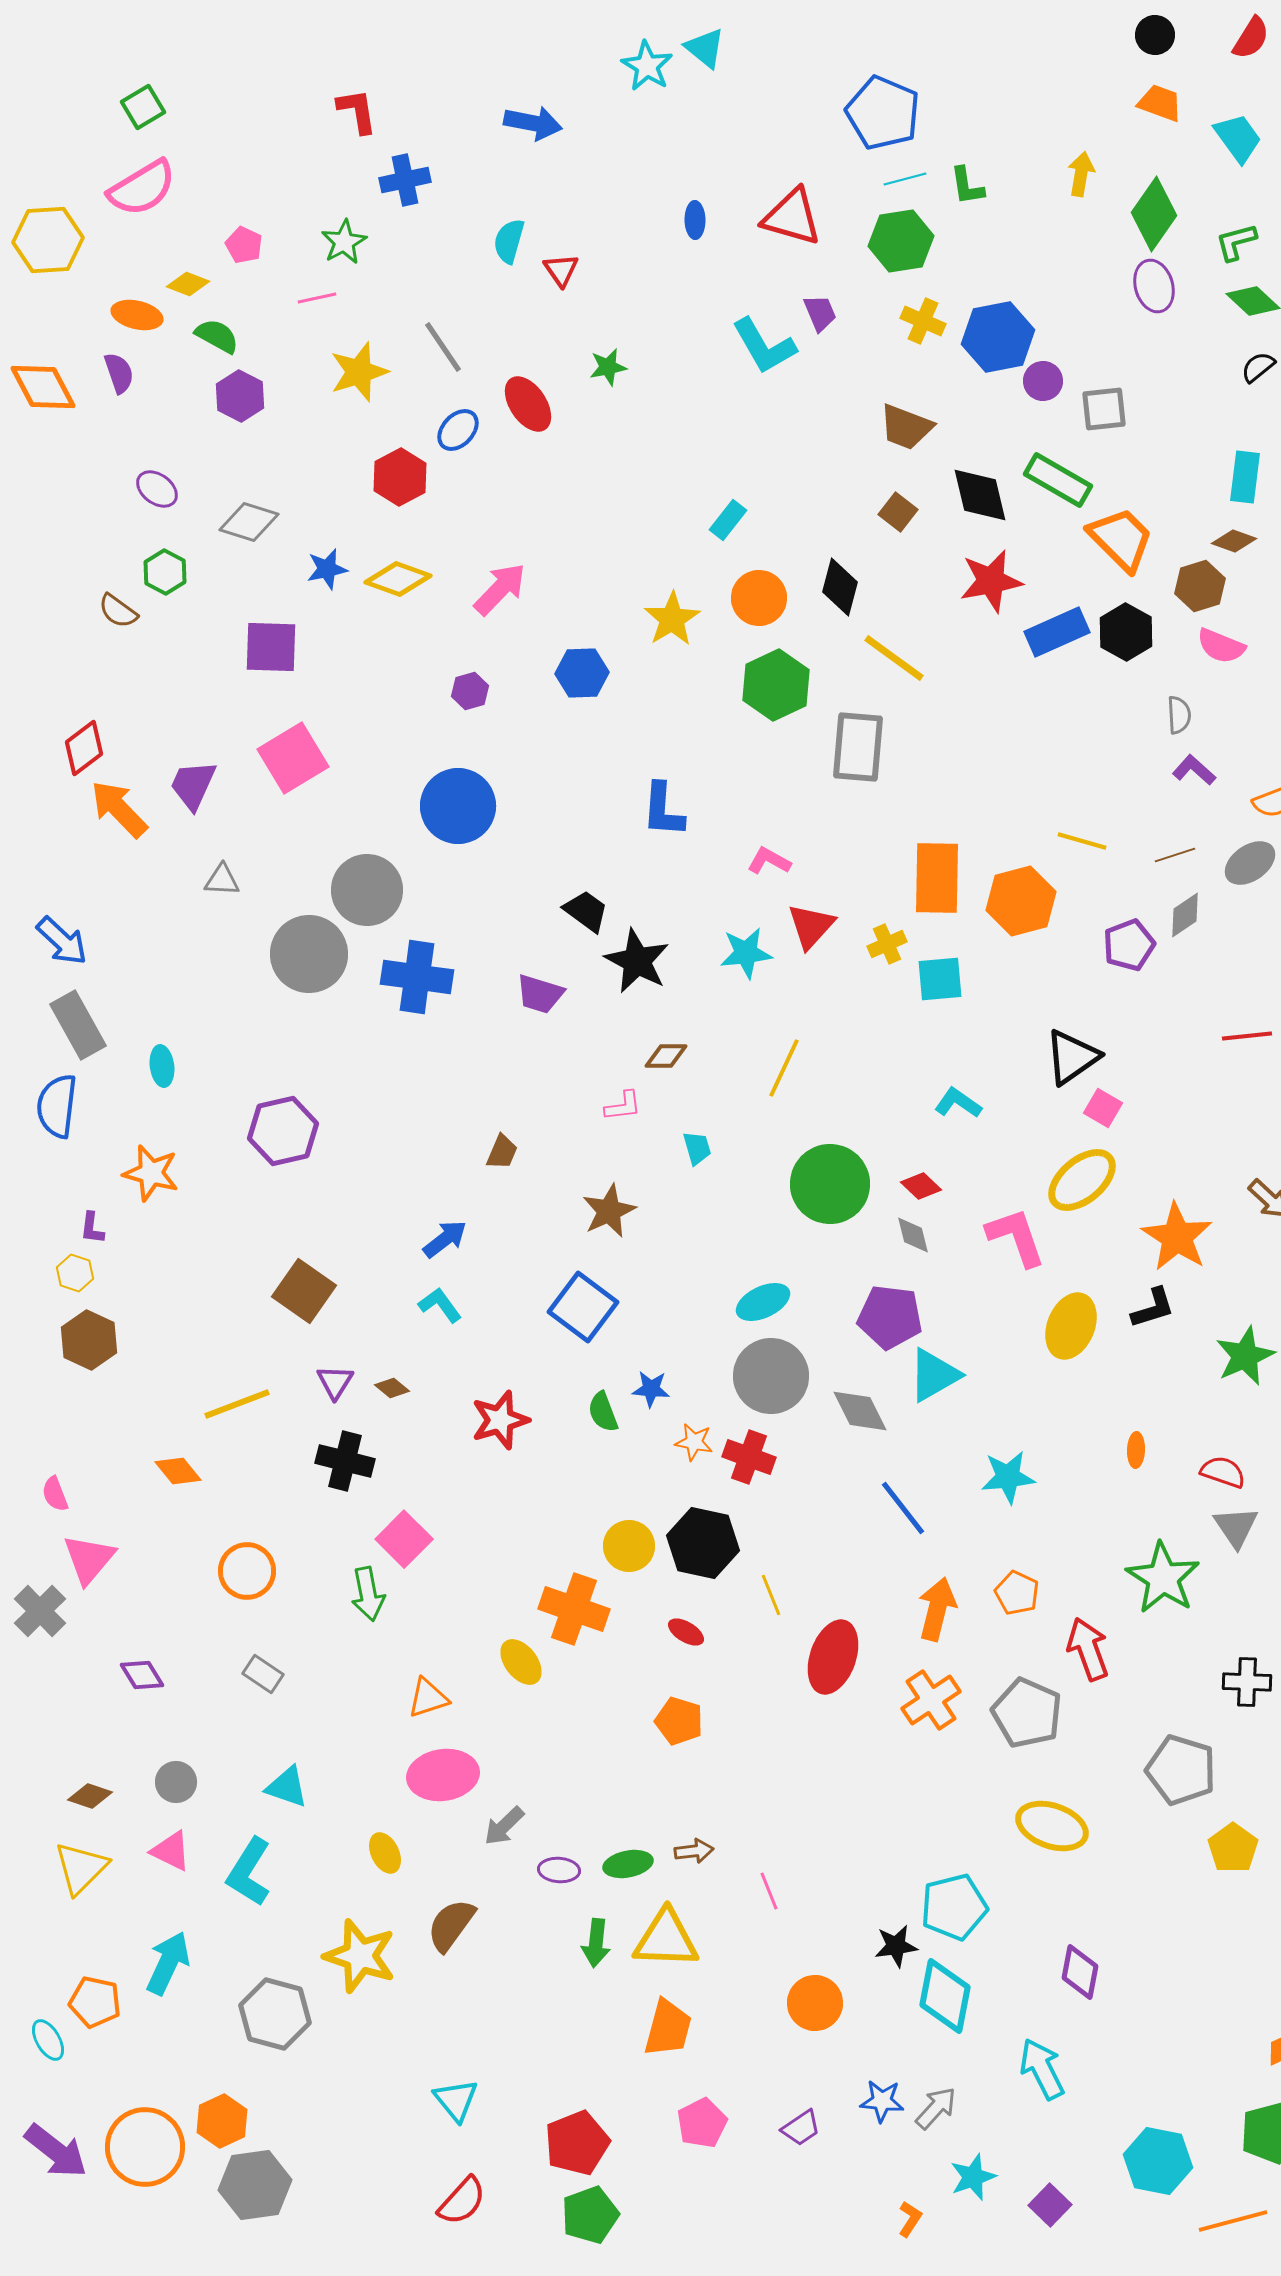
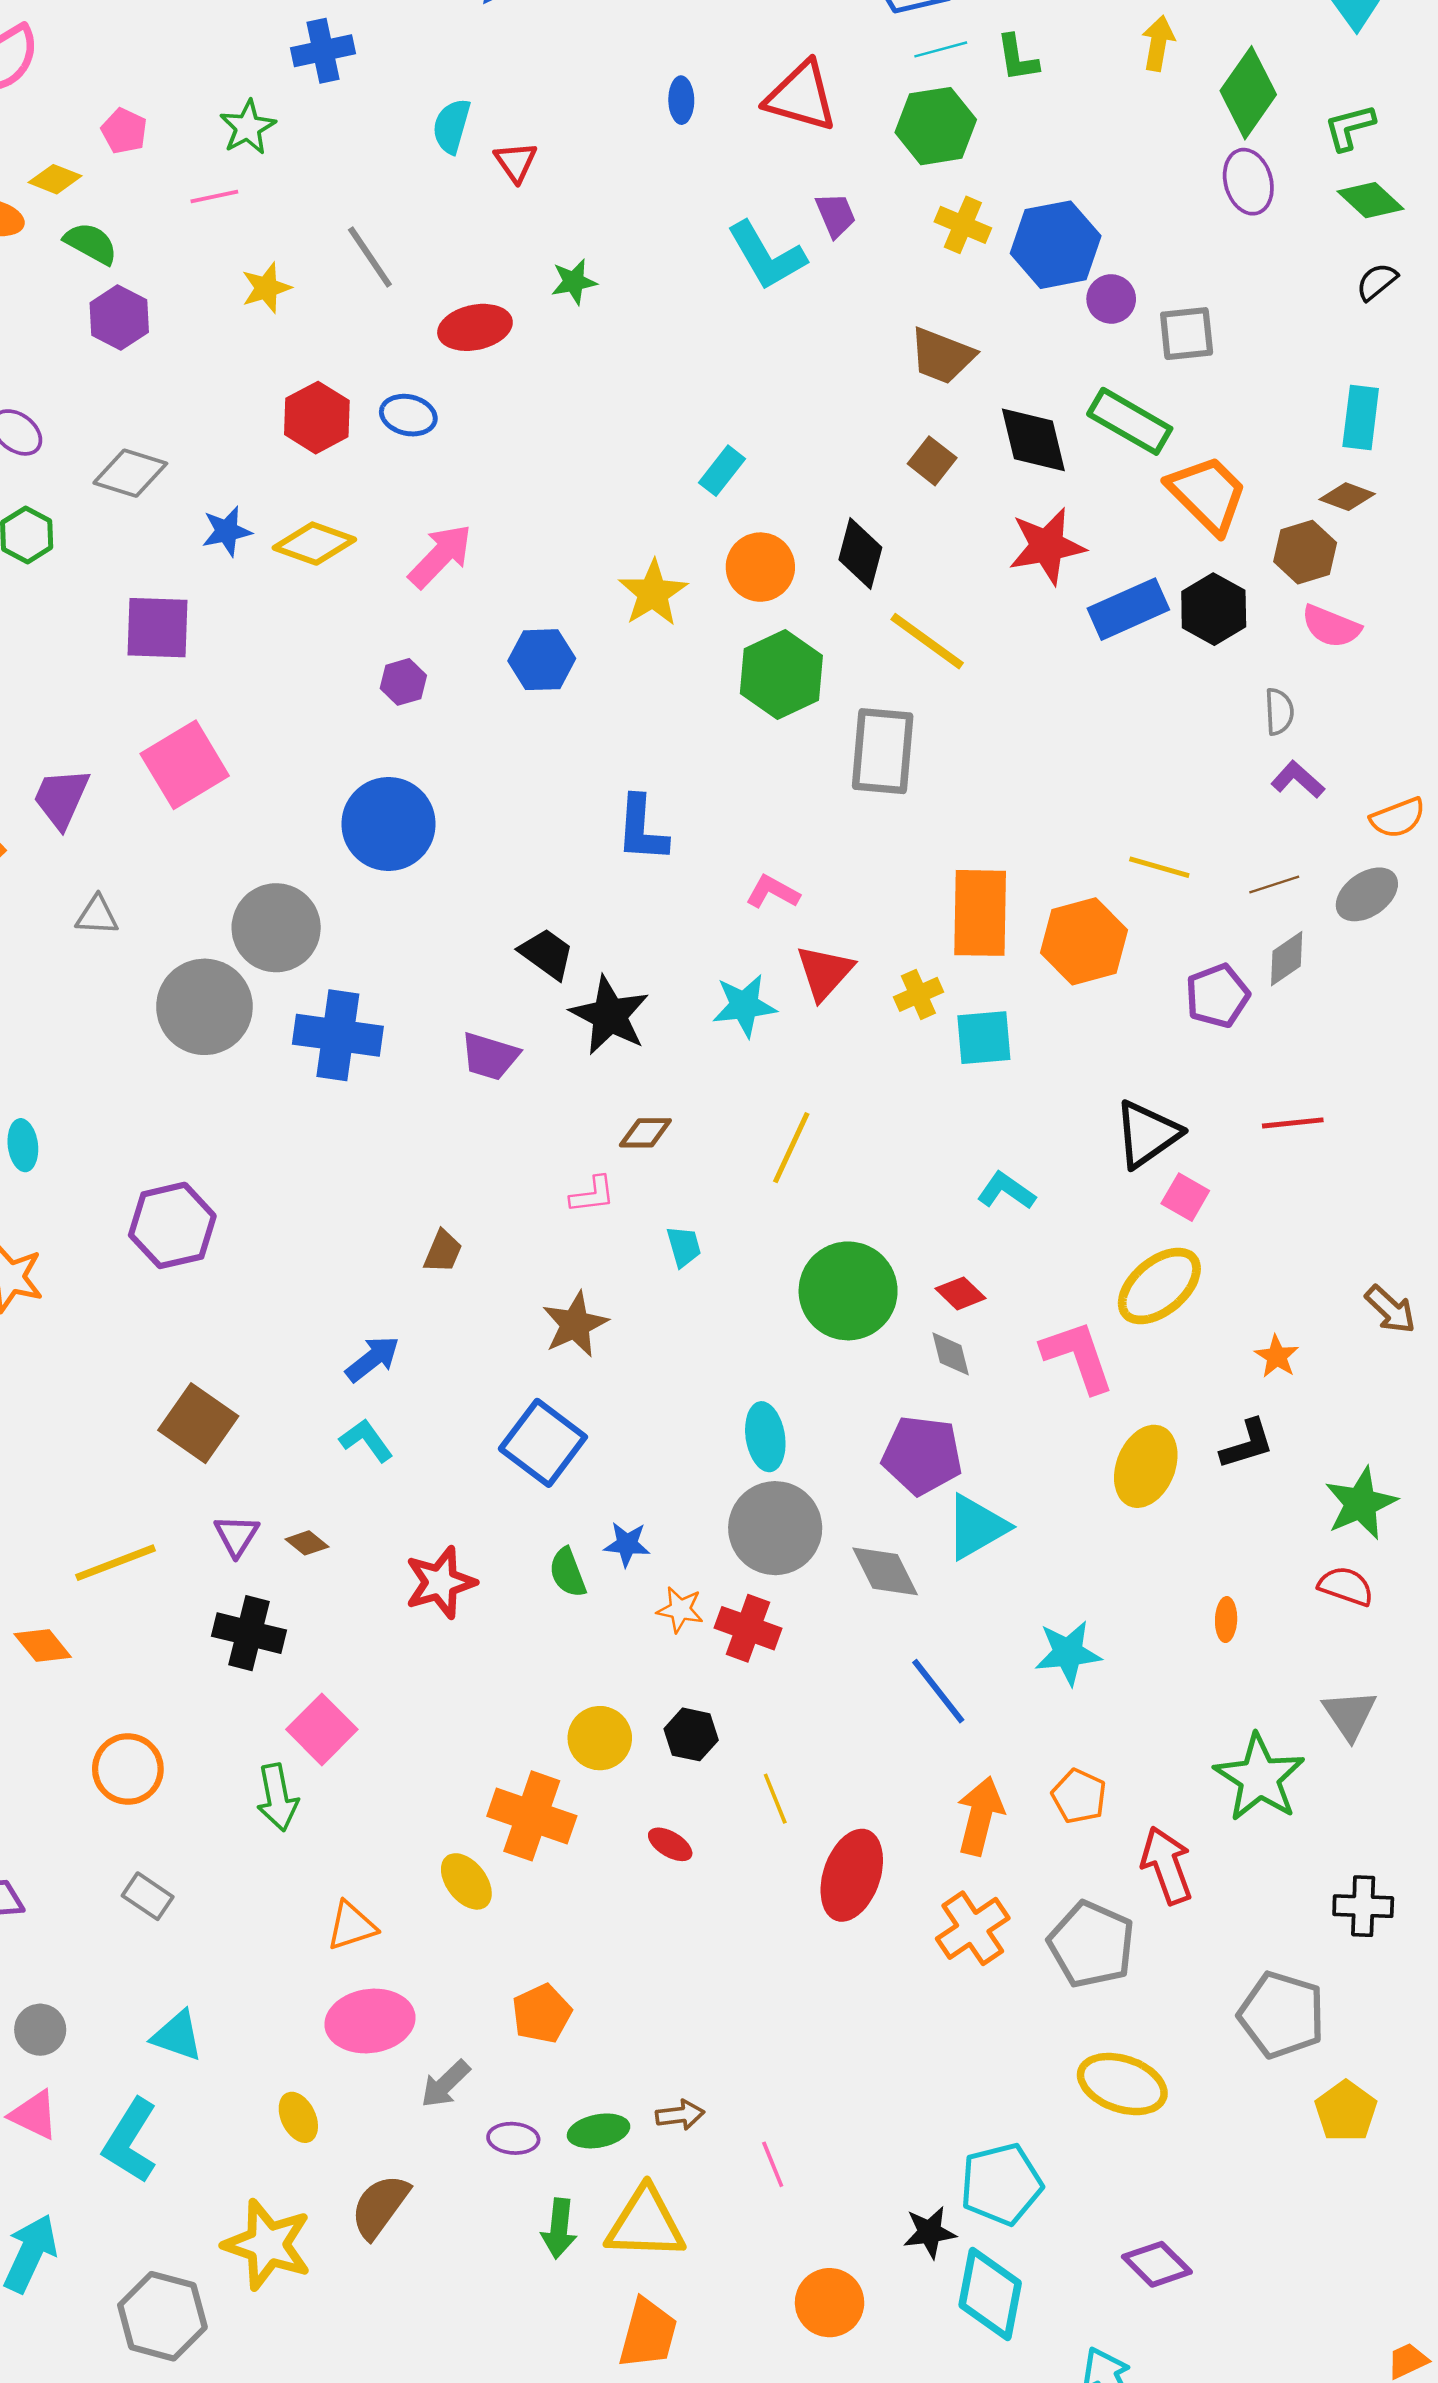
yellow star: (359, 372) -> (266, 288), size x0.7
red ellipse: (528, 404) -> (475, 327), turned -68
blue ellipse: (458, 430) -> (408, 415), moved, turned 60
red line: (1247, 1036) -> (1293, 1123), moved
orange star: (1177, 1237) -> (1277, 1356), size x0.5
cyan ellipse: (763, 1302) -> (765, 1437), turned -74
red semicircle: (1223, 1472) -> (1346, 1586), moved
black hexagon: (703, 1543) -> (691, 1734), size x0.6
orange pentagon: (679, 1721) -> (542, 2014), moved, turned 30
purple diamond: (1080, 1972) -> (1157, 2264), turned -56

